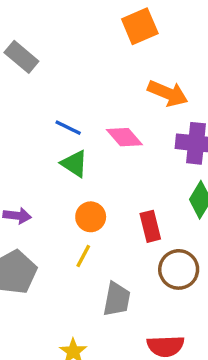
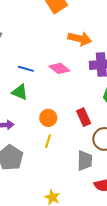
green triangle: (74, 164) -> (20, 92), moved
gray trapezoid: (117, 299) -> (85, 160), moved

